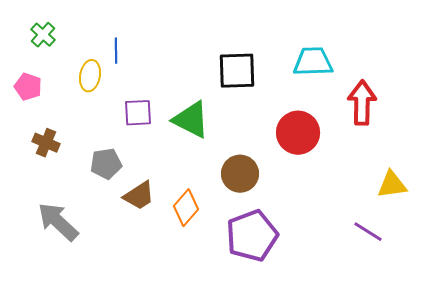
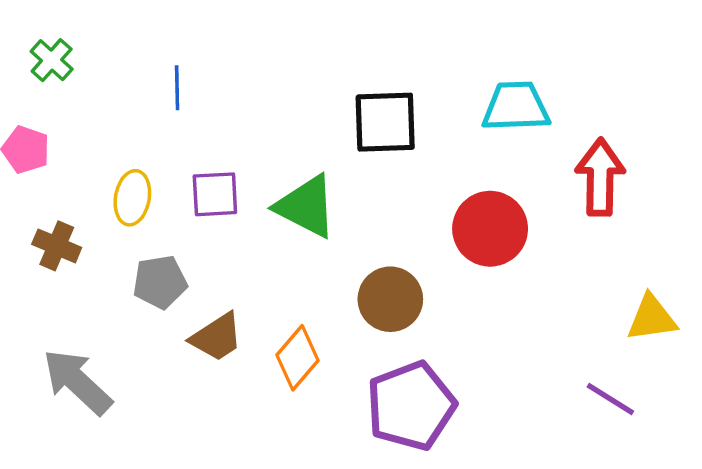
yellow ellipse: (90, 76) -> (132, 198), moved

